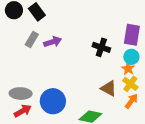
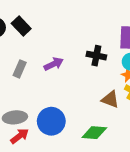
gray rectangle: (32, 39) -> (20, 69), moved
purple arrow: (53, 42) -> (54, 64), moved

